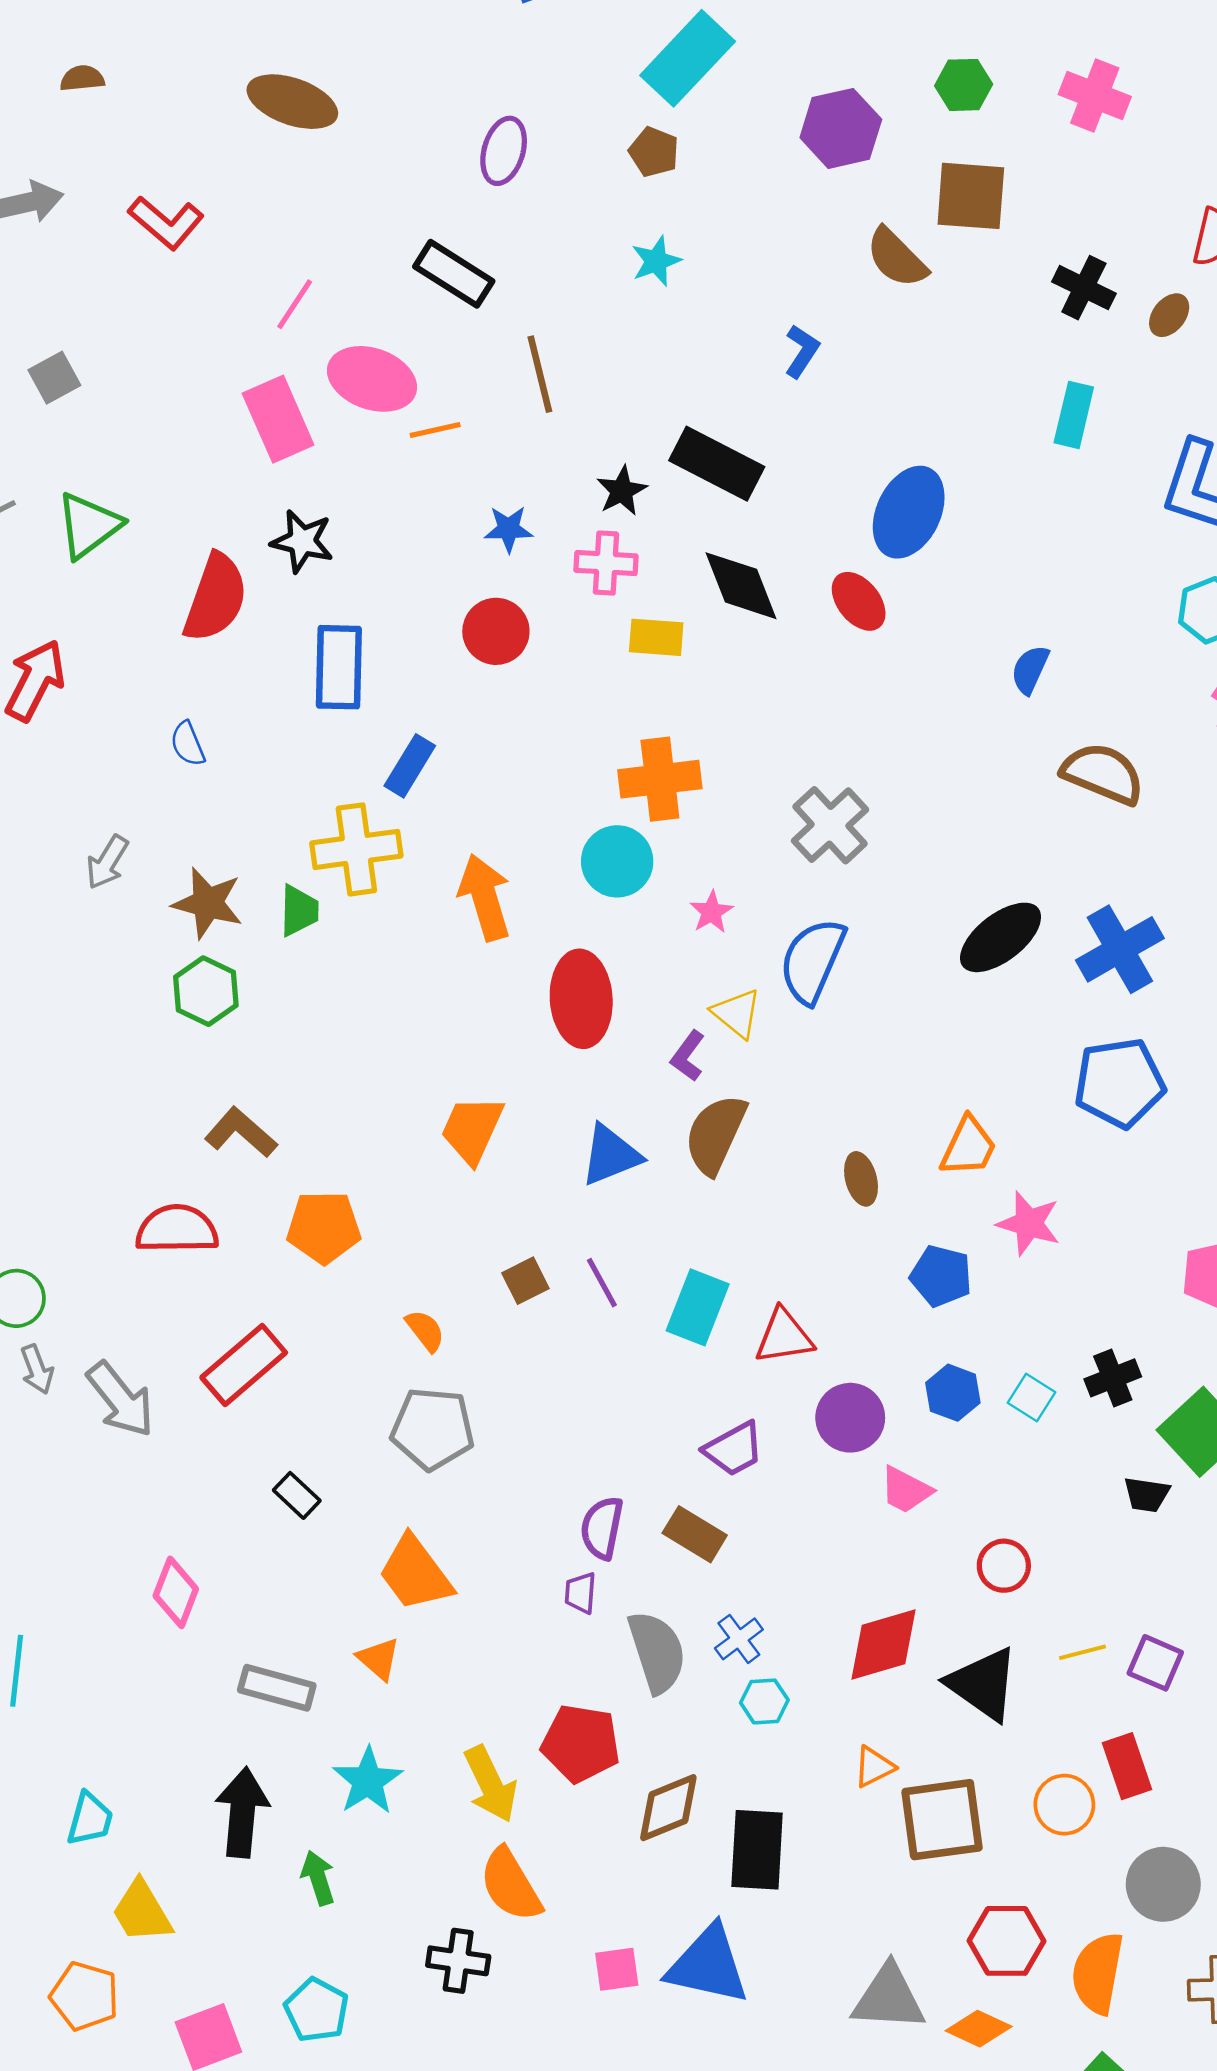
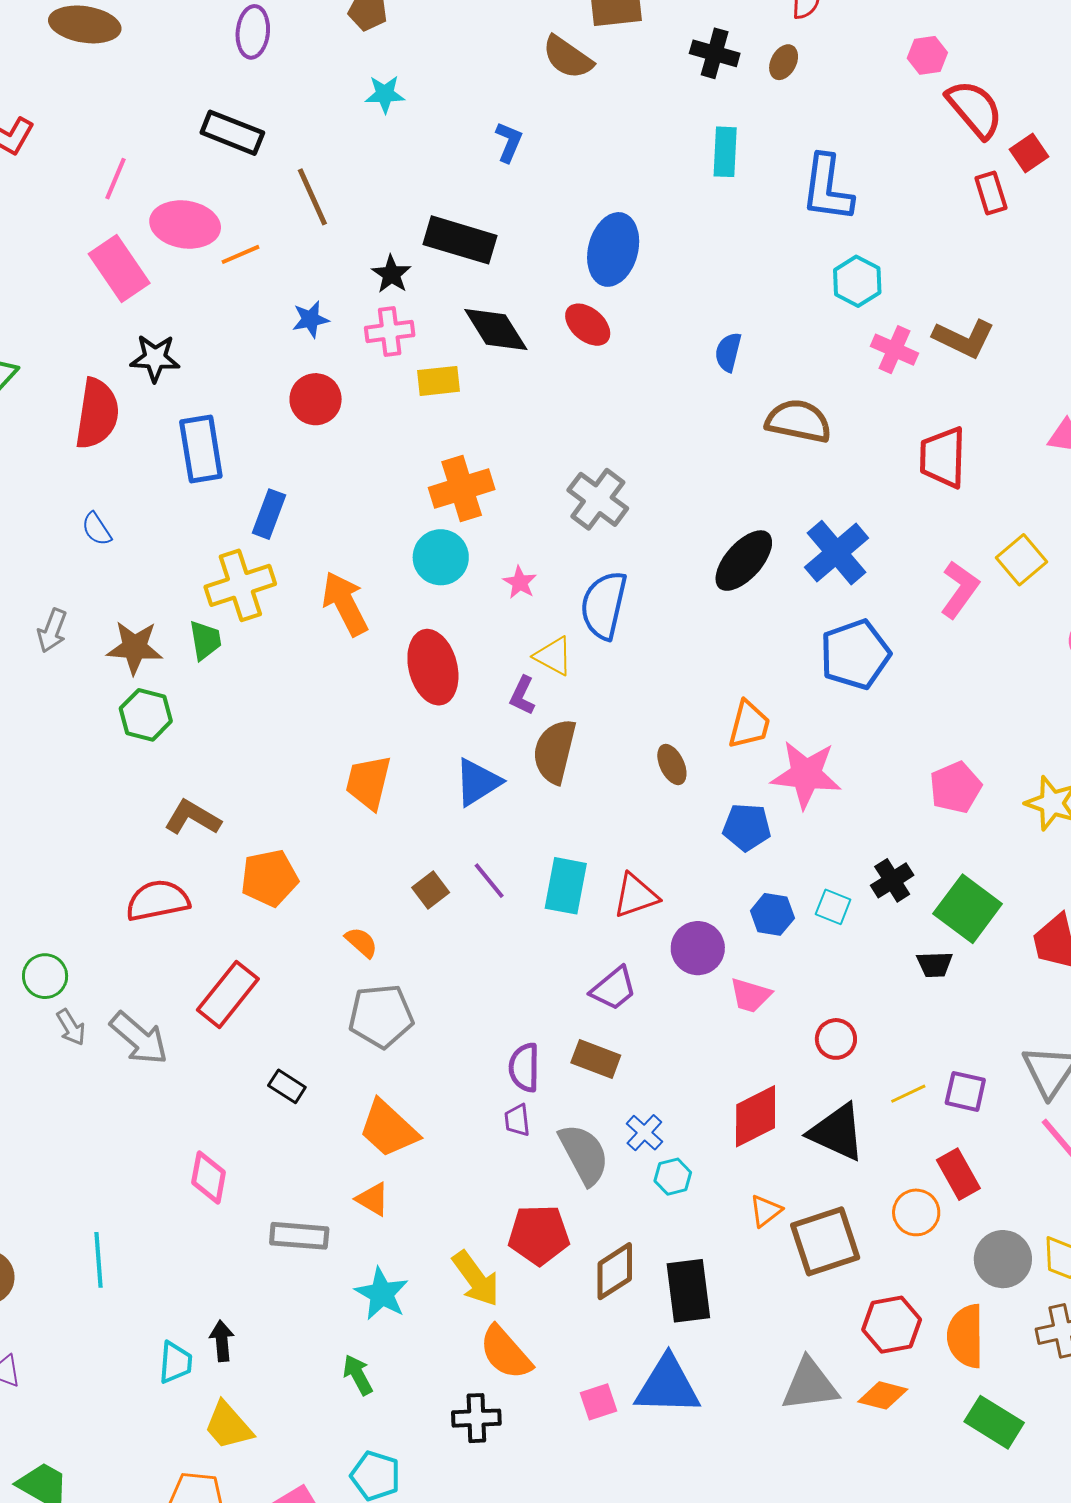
cyan star: (656, 261) -> (385, 94), turned 30
pink star: (1029, 1223) -> (806, 774), size x1.4
black arrow: (242, 1812) -> (222, 1341), moved, size x0.6

